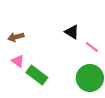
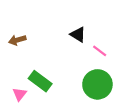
pink triangle: (18, 61) -> (19, 94), moved, turned 32

